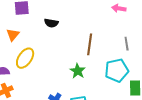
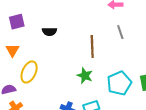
gray line: (127, 44) -> (120, 32), moved
cyan pentagon: (117, 70) -> (119, 83), moved

